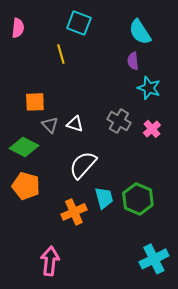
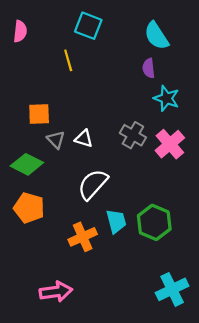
pink cross: (152, 129) -> (170, 144), size x1.5
pink arrow: (50, 261) -> (56, 292), turned 76

